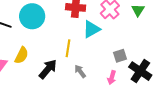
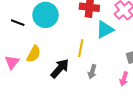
gray arrow: (80, 71) -> (92, 72), turned -128

